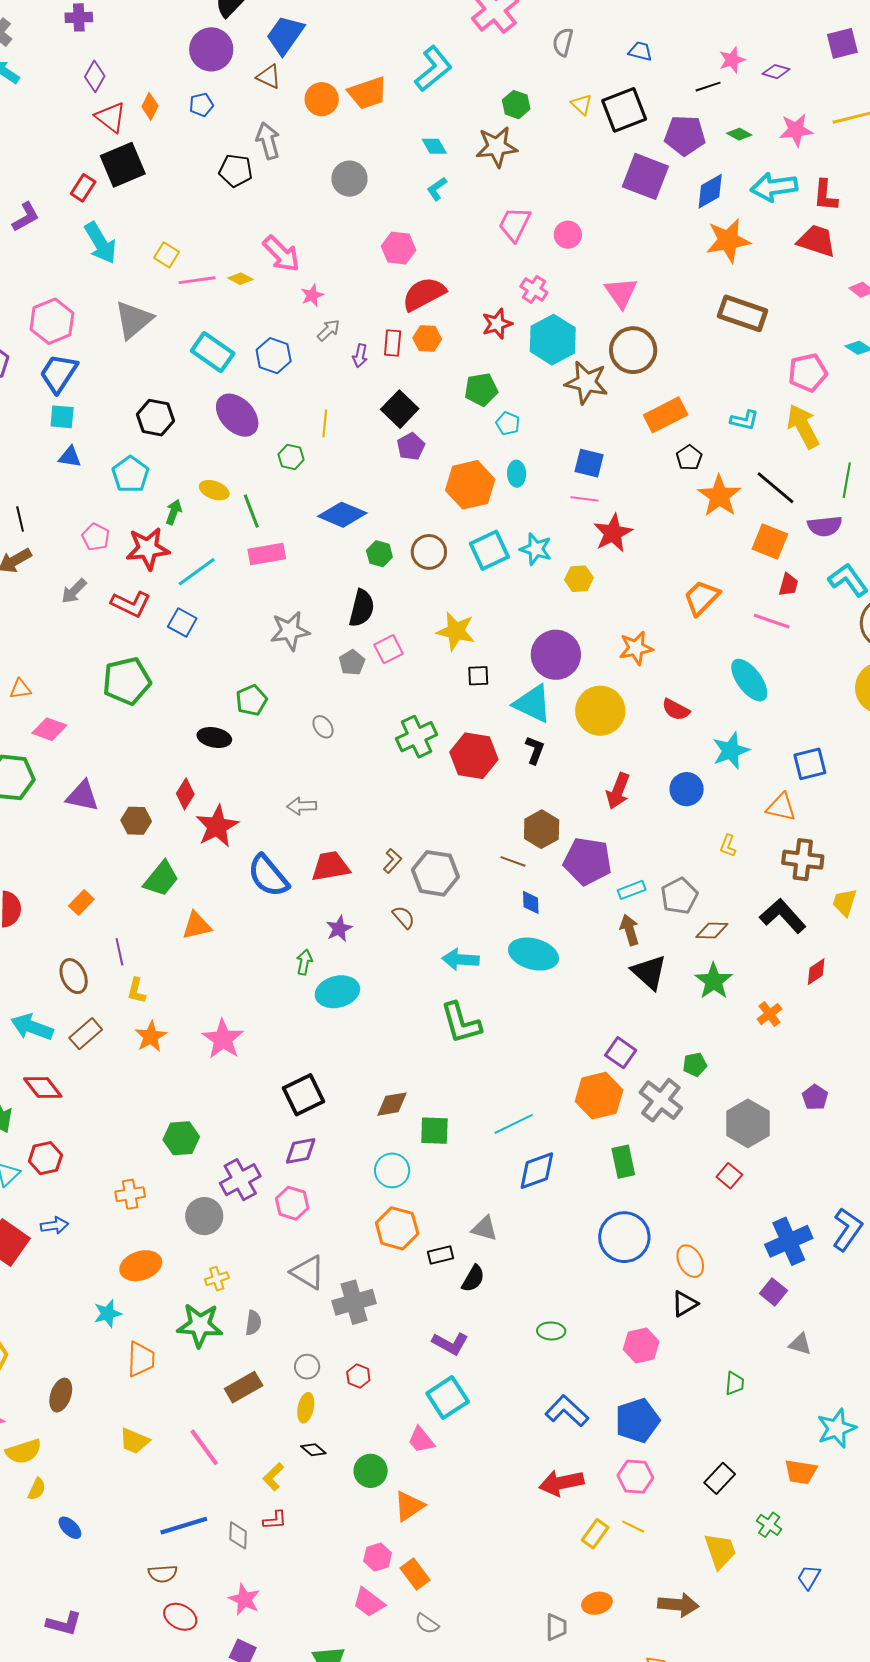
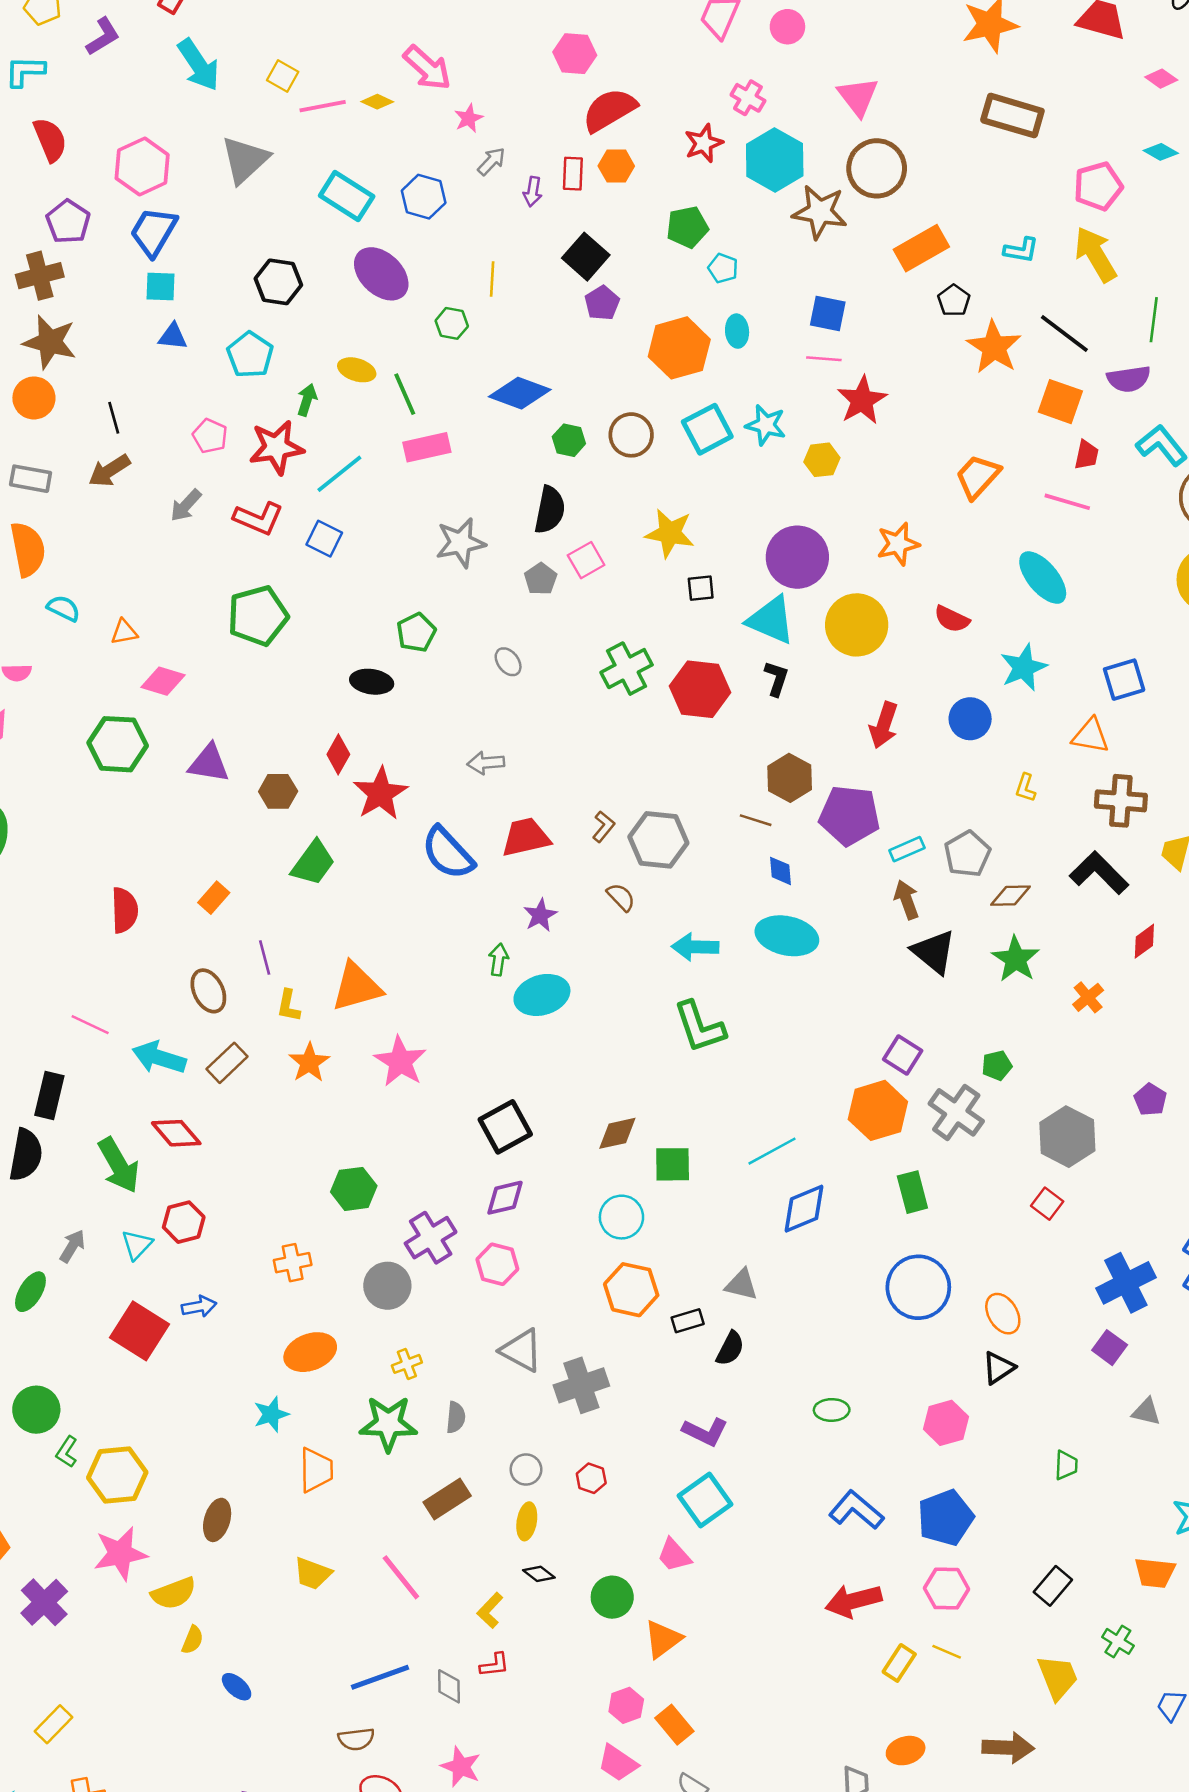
orange triangle: (197, 926) -> (357, 987), moved, size x1.4

